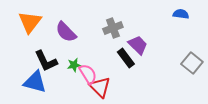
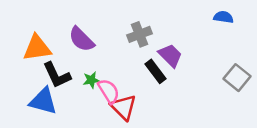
orange triangle: (30, 22) -> (37, 48), moved, turned 45

